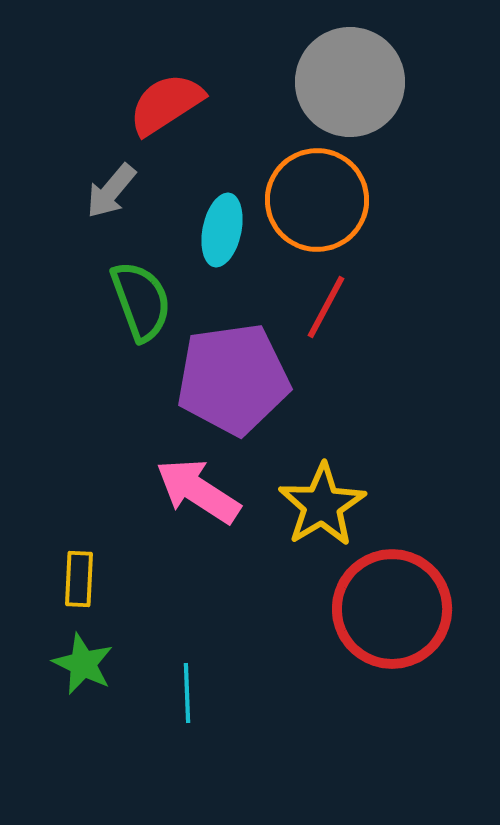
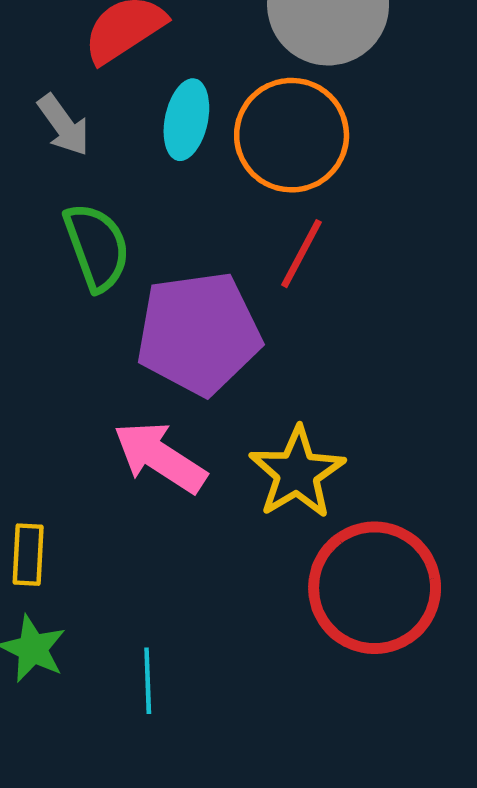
gray arrow: (111, 191) -> (64, 125), turned -76
cyan ellipse: (222, 230) -> (186, 120), moved

